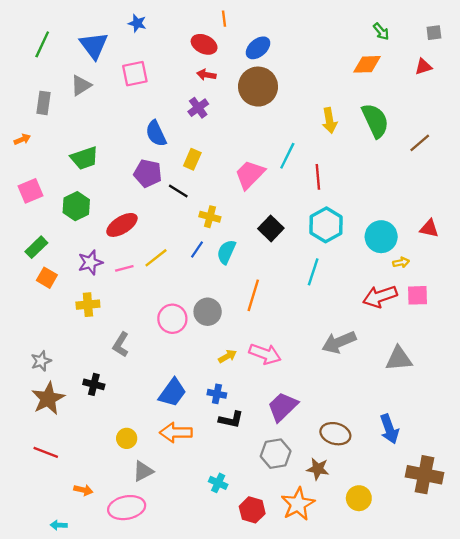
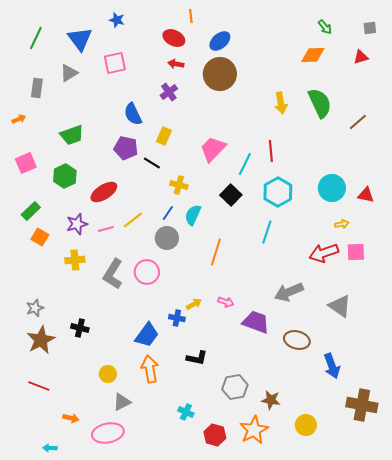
cyan line: (287, 156) -> (245, 164), moved
cyan circle: (381, 237) -> (332, 188), moved
gray circle: (208, 312) -> (167, 238), moved
gray L-shape: (121, 345) -> (113, 274), moved, size x1.4
pink arrow: (265, 354) -> (226, 302), size x0.6
gray triangle: (399, 359) -> (340, 306), turned 40
blue cross: (217, 394) -> (177, 318), moved
purple trapezoid: (283, 407) -> (256, 322), moved, turned 64
orange arrow: (176, 433) -> (150, 369), turned 80
brown ellipse: (335, 434) -> (297, 340), moved

